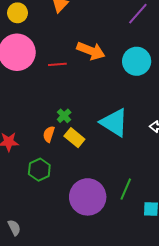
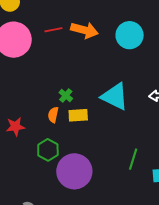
red line: (57, 64) -> (53, 30), moved
yellow rectangle: (74, 138) -> (78, 115), turned -36
purple circle: (88, 197) -> (74, 171), moved

